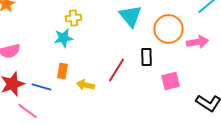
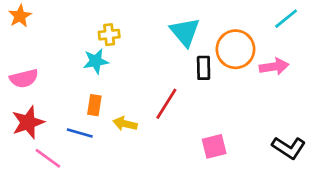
black rectangle: (146, 57) -> (204, 68), moved
pink square: (170, 81) -> (214, 146), moved
blue line: (42, 87) -> (80, 133), moved

